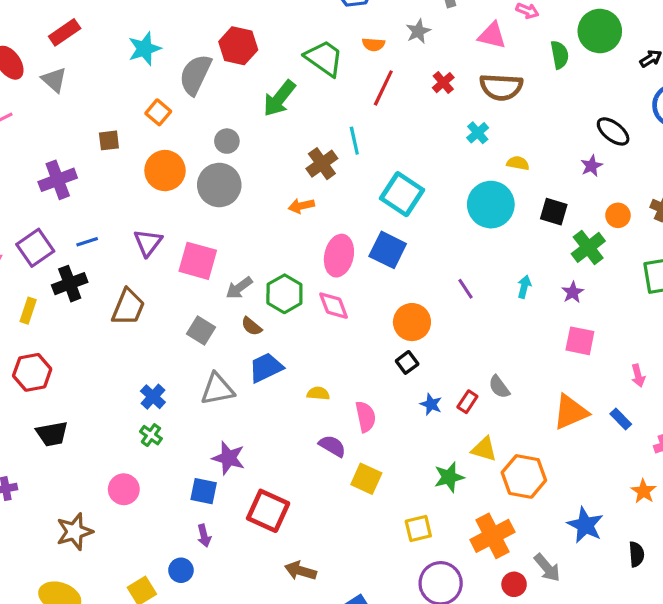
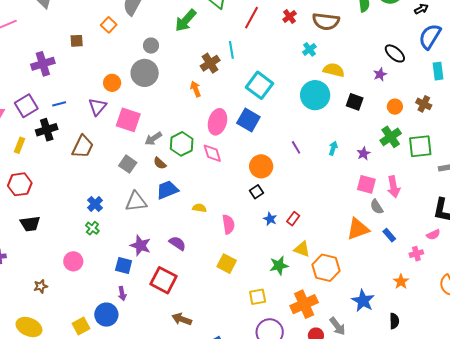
yellow semicircle: (518, 163) -> (334, 70), size x1.5
orange circle: (165, 171) -> (112, 83), moved, size x0.7
orange arrow: (301, 206) -> (196, 89), turned 77
green cross: (588, 247) -> (391, 137), moved
pink arrow: (638, 376) -> (394, 187), moved, size x1.5
gray semicircle: (499, 387) -> (377, 207), moved
purple semicircle: (332, 446) -> (177, 243), moved
brown star: (74, 532) -> (41, 286), size x0.6
blue circle: (181, 570) -> (106, 315), size x1.5

